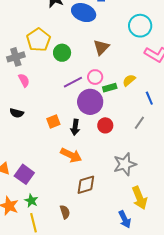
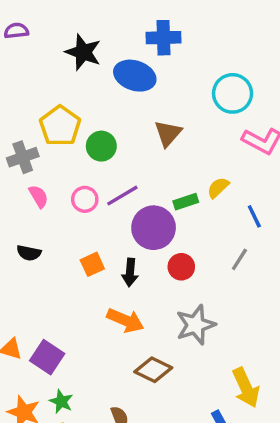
pink circle: (95, 77) -> (85, 199), moved
gray star: (125, 164) -> (196, 325), moved
brown diamond: (86, 185) -> (153, 370), turned 45

